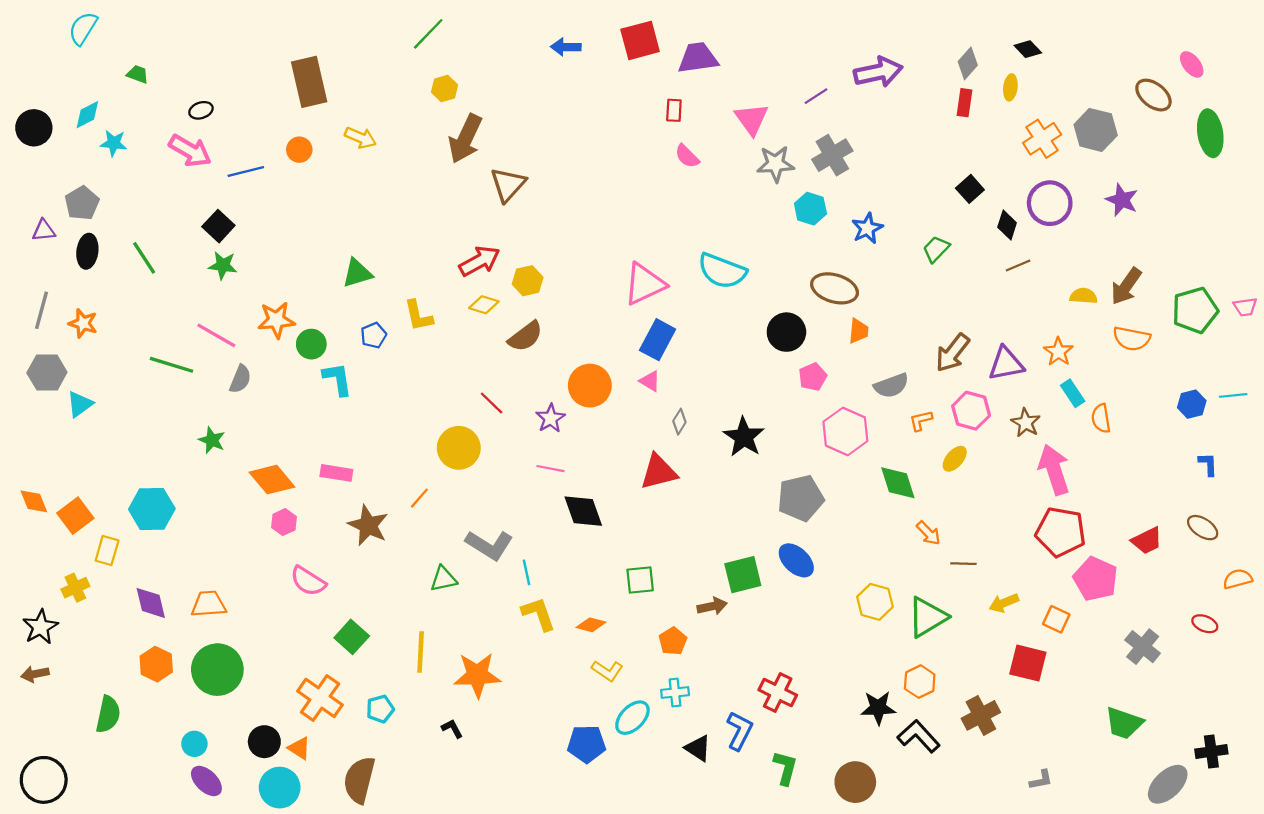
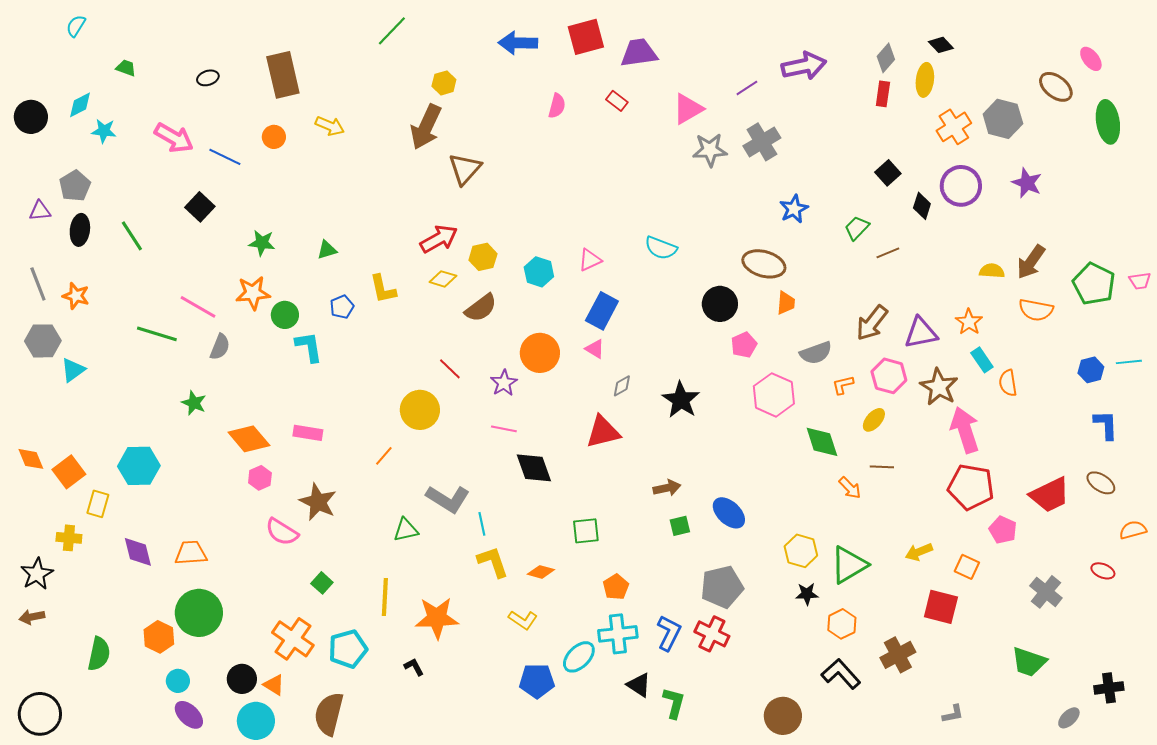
cyan semicircle: (83, 28) -> (76, 26), size x0.7
blue arrow: (566, 47) -> (518, 43), size x1.4
yellow ellipse: (1010, 87) -> (925, 80), size x1.4
yellow hexagon: (445, 88) -> (444, 83), moved
black ellipse: (201, 110) -> (208, 78), moved
red rectangle: (674, 110) -> (617, 101), turned -55
pink triangle: (751, 119) -> (688, 109), turned 36
pink semicircle: (687, 156) -> (557, 106), moved, turned -120
blue line: (246, 171) -> (225, 157), turned 40
cyan hexagon: (810, 209) -> (539, 272), moved
green star: (223, 265) -> (262, 243), moved
brown line: (1018, 265) -> (888, 253), moved
cyan semicircle: (722, 271) -> (661, 248), size x0.7
green triangle: (357, 273) -> (327, 250), size x0.7
pink triangle: (644, 284) -> (590, 260), size x0.6
gray line: (42, 310) -> (38, 284), turned -36
green pentagon: (1195, 310) -> (1094, 284), turned -30
gray diamond: (679, 422) -> (622, 386), turned 30
brown star: (1026, 423) -> (939, 387), size x1.4
blue L-shape: (1208, 464) -> (1106, 425), size x1.4
gray pentagon: (801, 498) -> (722, 587), moved
brown star: (368, 525) -> (318, 502), moved
red trapezoid: (1147, 541) -> (1050, 495), size x1.4
brown line: (963, 564) -> (882, 467), moved
green square: (743, 575) -> (680, 526), size x0.6
pink pentagon: (1096, 579) -> (1003, 530), size x0.7
yellow cross: (75, 588) -> (69, 538), turned 30
brown arrow: (712, 606) -> (667, 488), moved
green square: (352, 637) -> (322, 583), size x0.7
orange hexagon: (156, 664) -> (159, 637), moved
yellow L-shape: (607, 671) -> (523, 620), moved
cyan cross: (675, 693) -> (618, 634), size x1.5
black star: (878, 708) -> (807, 594), moved, size x0.7
cyan pentagon: (380, 709) -> (348, 649), size x1.5
blue L-shape: (739, 731) -> (669, 633), moved
green L-shape: (785, 768) -> (674, 703), moved
gray ellipse: (1168, 784) -> (1069, 718), size x0.6

